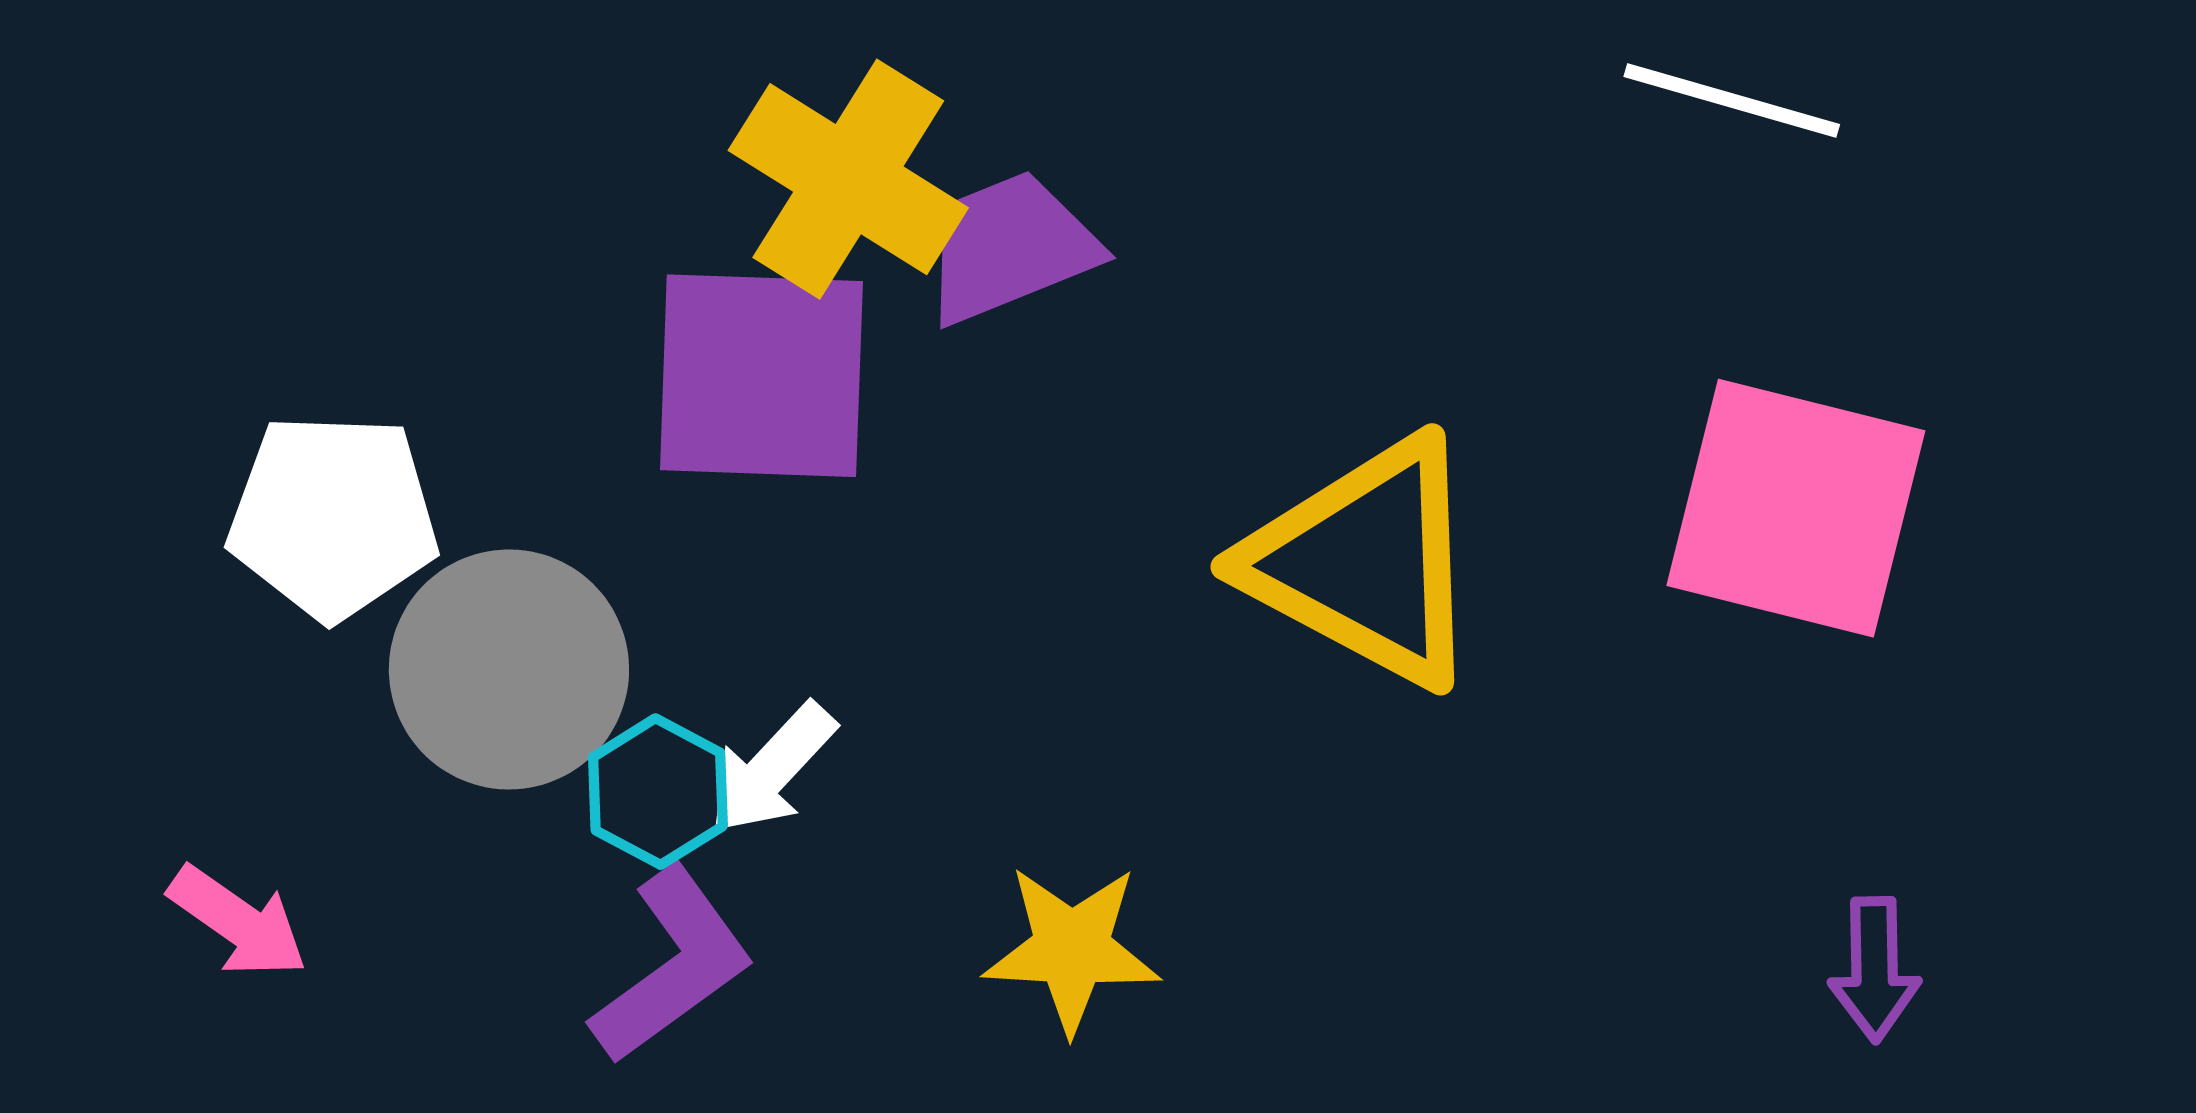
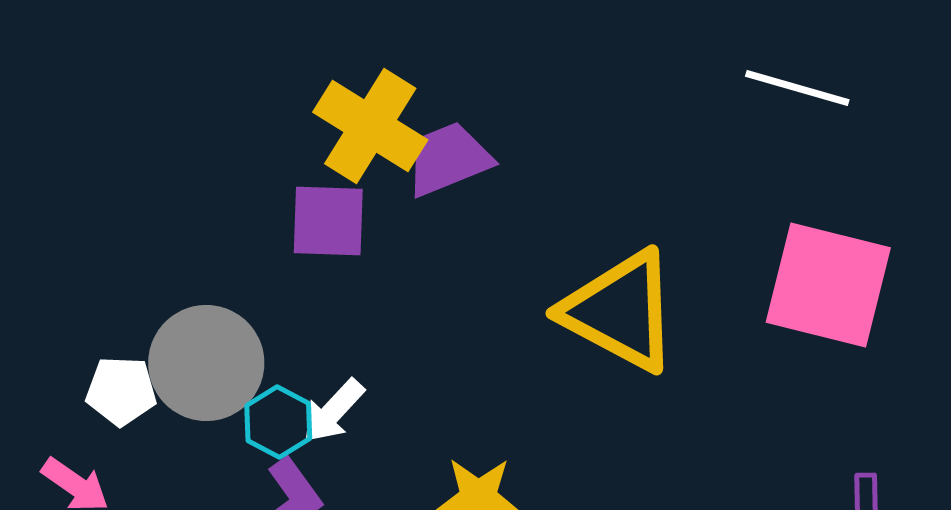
purple square: (761, 376) -> (328, 221), size x0.7
white pentagon: (333, 516) -> (121, 391), moved, size x0.7

